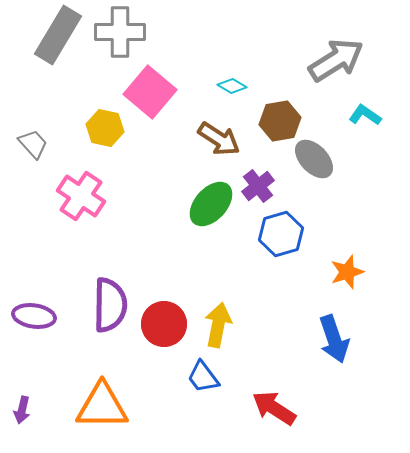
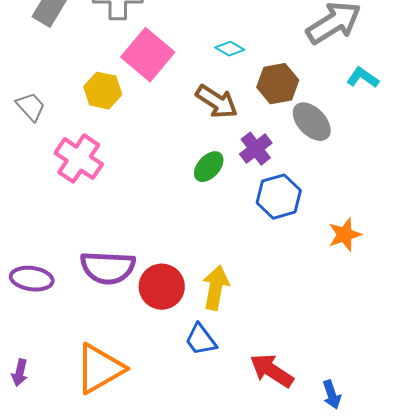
green ellipse: (211, 204) -> (209, 167), size x0.7
purple semicircle: (110, 305) -> (108, 268), turned 92
blue arrow: (334, 339) -> (332, 395), moved, size x0.6
orange triangle: (102, 406) -> (100, 369), turned -30

